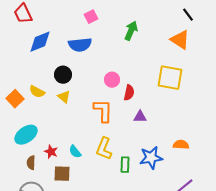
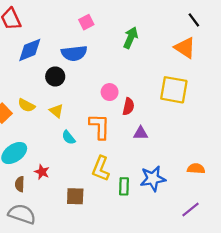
black circle: (63, 75) -> (55, 77), moved
orange semicircle: (181, 145) -> (196, 169), moved
cyan semicircle: (75, 152) -> (69, 138), moved
brown square: (62, 174) -> (75, 196), moved

